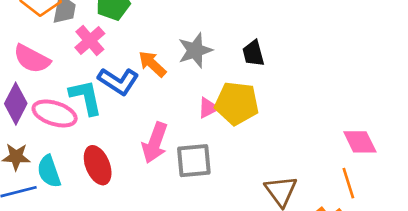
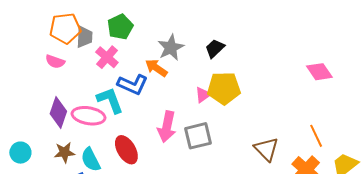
gray star: (195, 50) -> (171, 48), moved
black trapezoid: (253, 53) -> (215, 48), moved, turned 70
pink semicircle: (32, 59) -> (55, 62), moved, size x0.7
pink diamond: (360, 142) -> (319, 72), moved

